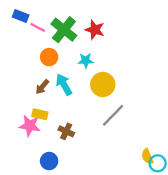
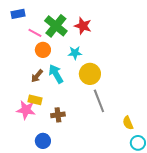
blue rectangle: (21, 16) -> (18, 14), turned -32
pink line: (38, 27) -> (35, 33), moved
gray line: (113, 115) -> (99, 101), turned -65
brown cross: (66, 131) -> (58, 115), turned -32
yellow semicircle: (147, 156) -> (128, 123), moved

